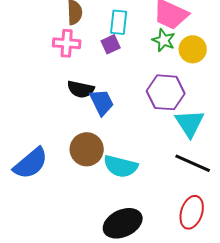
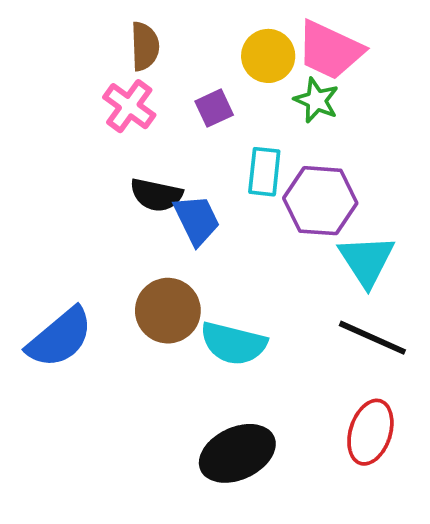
cyan rectangle: (119, 22) -> (264, 172), moved
pink cross: (67, 43) -> (129, 106), turned 32
yellow circle: (193, 49) -> (268, 56), moved

